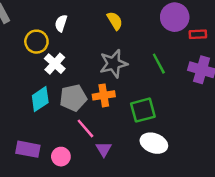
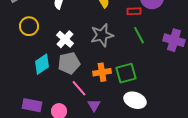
red rectangle: (198, 34) -> (134, 11), moved
yellow circle: (36, 42) -> (29, 26), moved
white cross: (55, 64) -> (65, 39), moved
orange cross: (104, 95) -> (102, 72), moved

